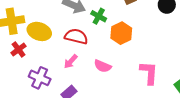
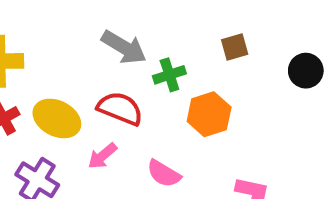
green cross: (99, 16) -> (169, 75), turned 35
yellow ellipse: (39, 31) -> (57, 118), moved

